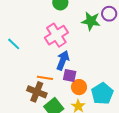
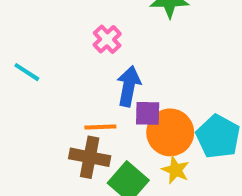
pink cross: (56, 35) -> (107, 39), size x0.6
orange circle: (79, 87) -> (170, 132), size x1.5

